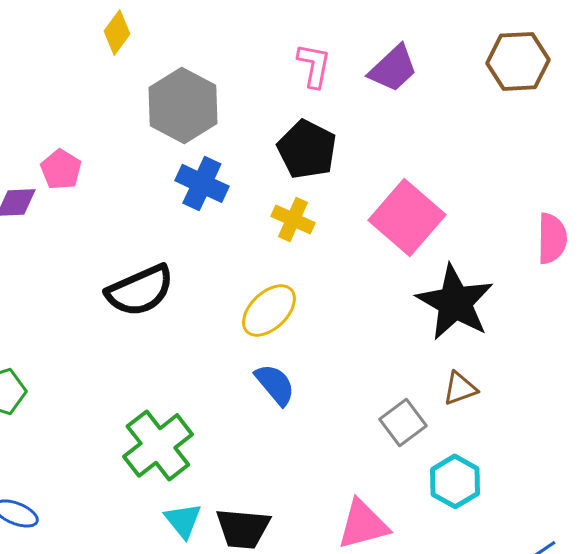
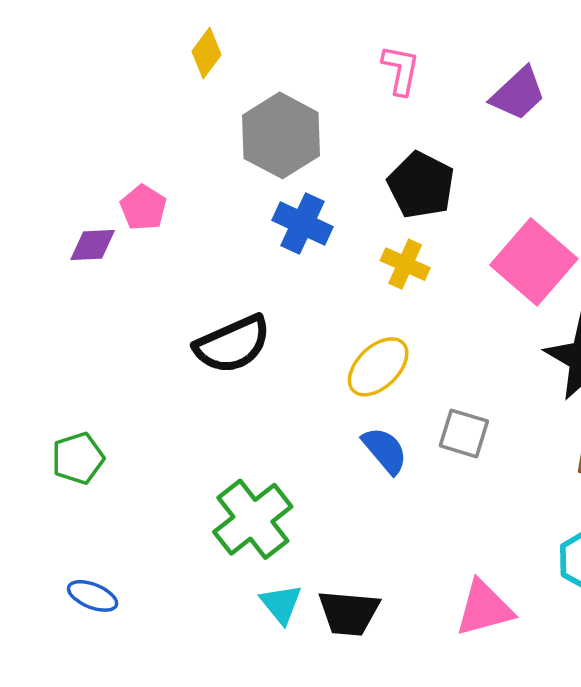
pink L-shape: (314, 65) -> (401, 70), moved
gray square: (403, 422) -> (464, 433), moved, turned -36

